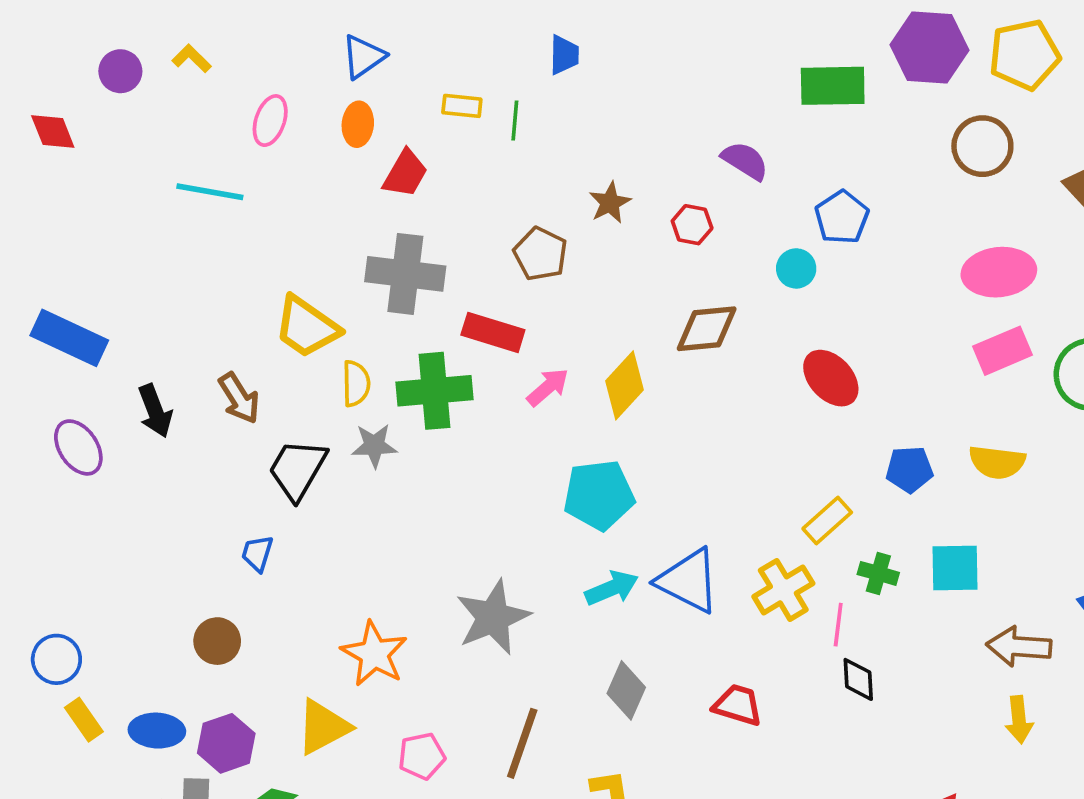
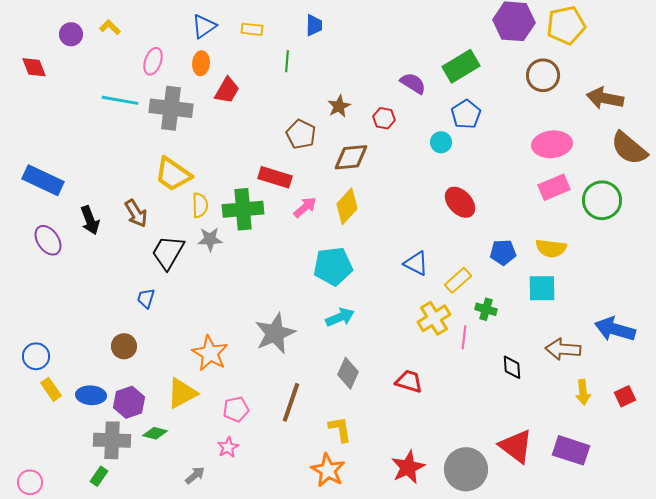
green rectangle: (833, 86) -> (461, 66), moved, turned -30
yellow rectangle: (462, 106) -> (252, 29), moved
gray cross: (405, 274) -> (171, 108), moved
brown diamond: (707, 329) -> (351, 157), moved
cyan square: (955, 568) -> (542, 288), moved
blue triangle: (688, 581) -> (416, 263), moved, size x0.7
black diamond: (858, 679) -> (512, 367), moved
yellow arrow: (1019, 720) -> (583, 392), moved

